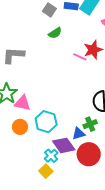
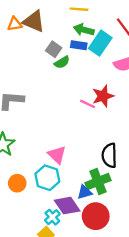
green semicircle: (55, 33) -> (62, 62), moved
pink triangle: (22, 103) -> (57, 155), moved, turned 30
green cross: (90, 124) -> (98, 182), size x1.5

